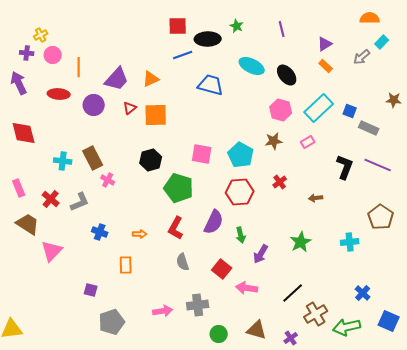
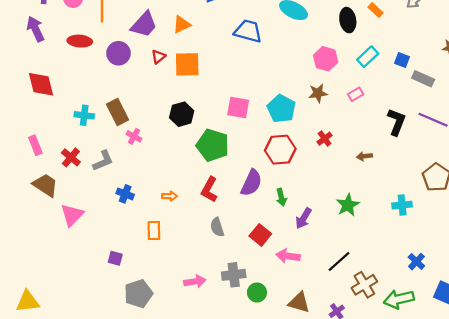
black ellipse: (287, 75) -> (348, 20), moved, turned 30
cyan rectangle: (319, 108) -> (368, 57), size x0.7
green circle: (219, 334) -> (257, 293), moved

